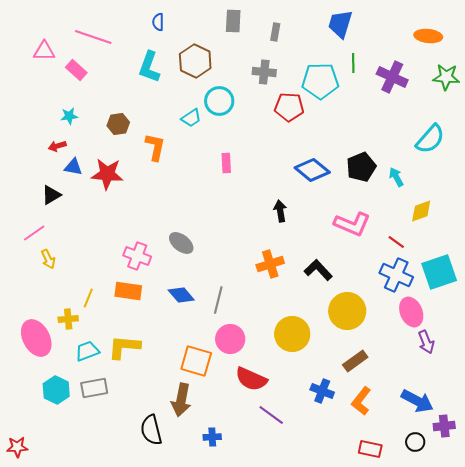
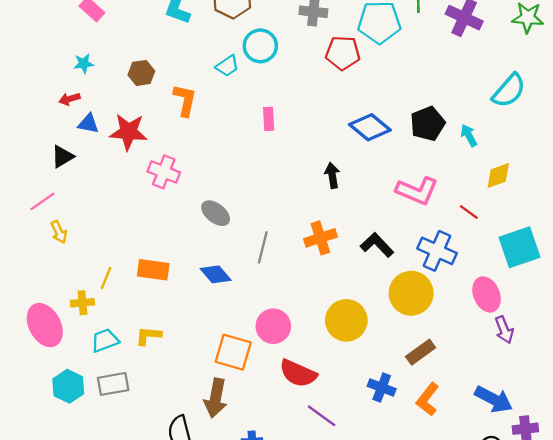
pink cross: (137, 256) -> (164, 172), moved
blue cross: (396, 275) -> (437, 251), moved
gray line: (218, 300) -> (263, 247), moved
yellow L-shape: (124, 347) -> (148, 336), size x0.7

